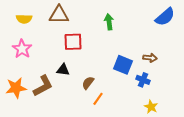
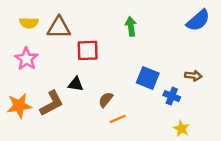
brown triangle: (59, 15) -> (59, 28), moved
brown arrow: (150, 58) -> (193, 76), moved
orange line: (98, 99) -> (118, 119), turned 32

